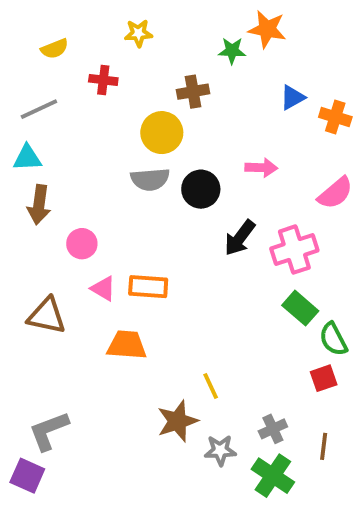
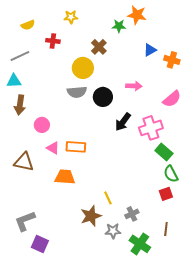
brown cross: (193, 92) -> (99, 47), turned -35
green rectangle: (300, 308) -> (164, 152), moved
gray cross: (273, 429) -> (132, 214), moved
purple square: (27, 476) -> (40, 244), moved

